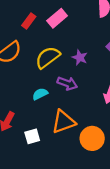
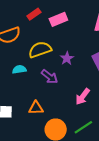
cyan semicircle: (40, 94) -> (19, 69), moved
orange triangle: (63, 122) -> (36, 108), size x0.7

